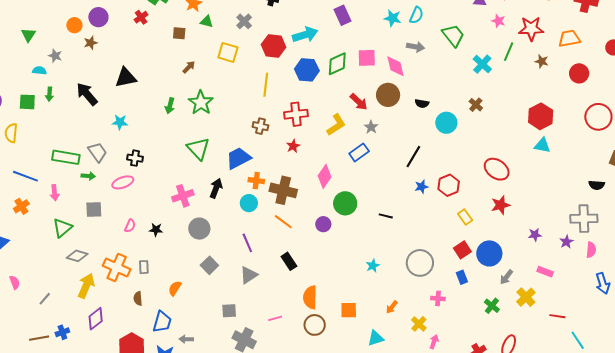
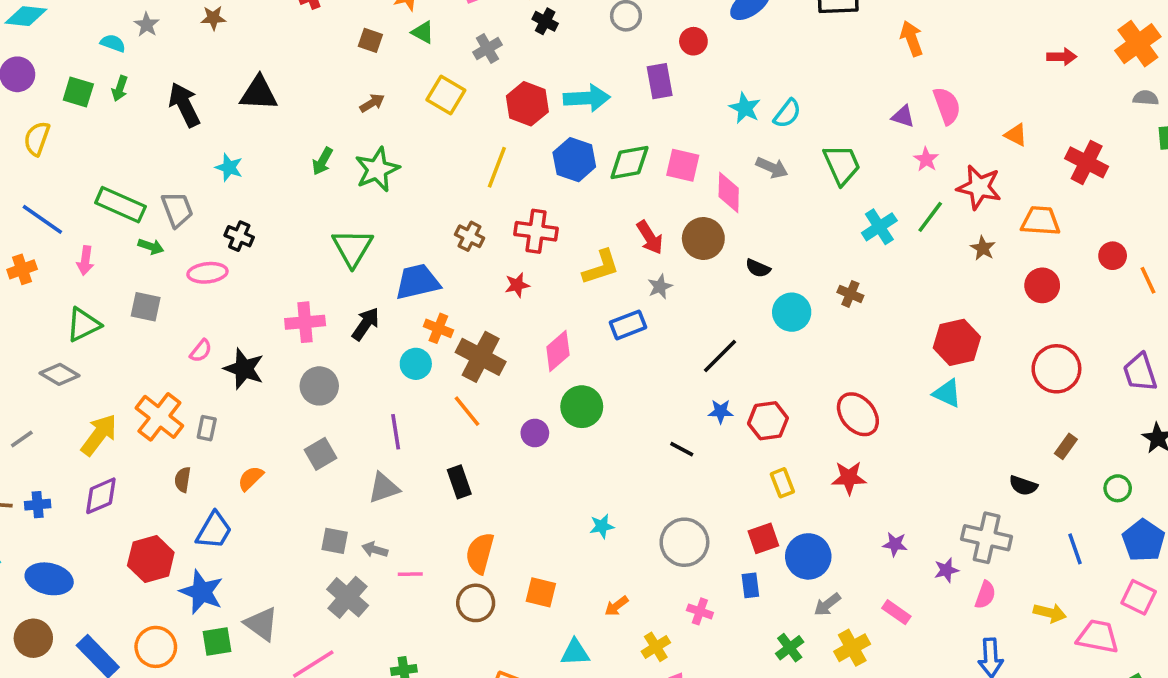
brown cross: (476, 105) -> (850, 294), turned -32
black line: (386, 216) -> (682, 449), moved
black star: (156, 230) -> (244, 369), size x1.6
gray diamond: (77, 256) -> (59, 374), moved
gray arrow: (186, 339) -> (375, 550), moved

